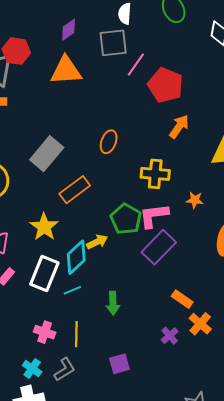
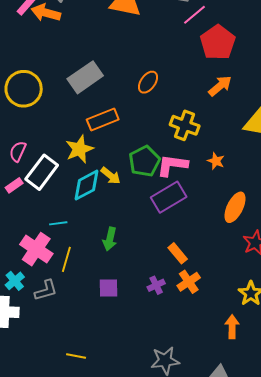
yellow star: (44, 227) -> (79, 149), moved
yellow arrow: (97, 242) -> (111, 176), turned 50
white rectangle: (44, 273) -> (42, 172), moved
cyan line: (72, 290) -> (58, 223), moved
pink cross: (45, 332) -> (36, 249), size x1.5
purple square: (119, 364) -> (109, 288), moved

